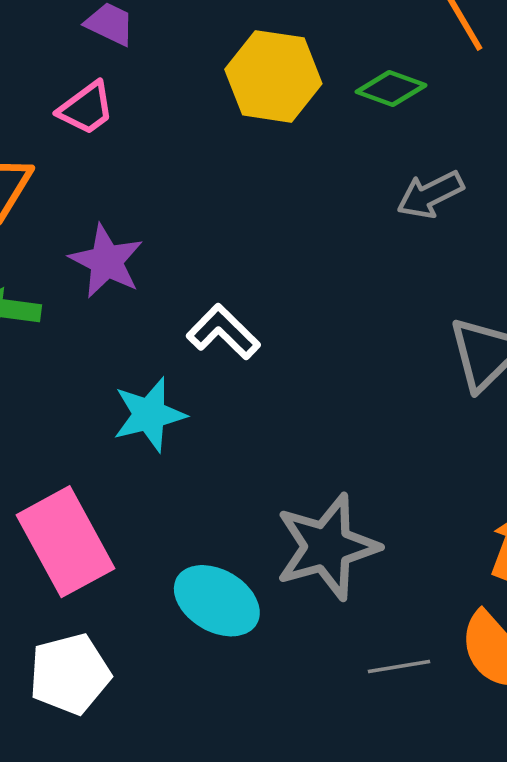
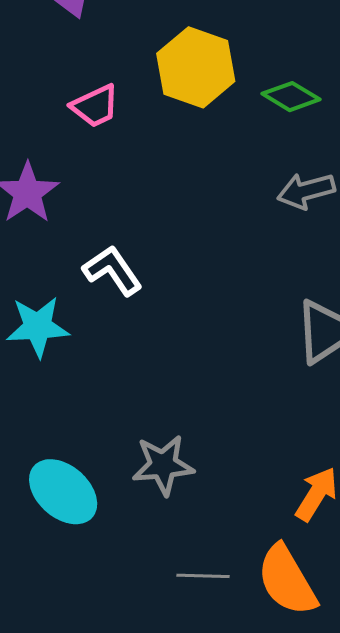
pink trapezoid: (86, 108) -> (95, 106), moved
gray star: (327, 547) -> (163, 465), size x0.7

